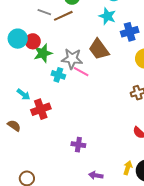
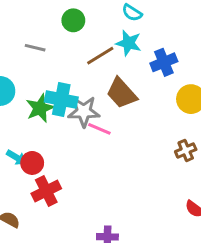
brown line: (63, 16) -> (100, 56), moved
red circle: (33, 41) -> (32, 163), moved
cyan cross: (58, 75) -> (61, 99), moved, size x1.5
cyan arrow: (24, 94) -> (17, 158), moved

